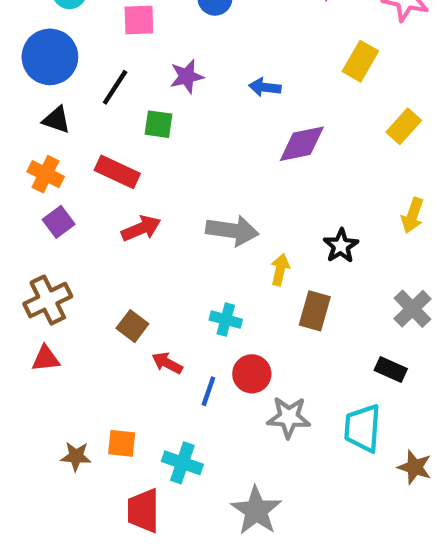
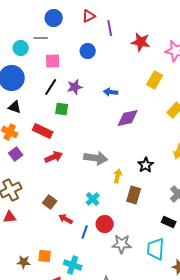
black line: (115, 87) -> (51, 87), moved
cyan cross: (226, 320) -> (93, 199), turned 32

